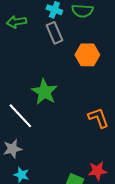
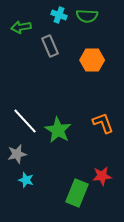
gray rectangle: (54, 33) -> (50, 46), moved
green star: (44, 92) -> (58, 130), moved

